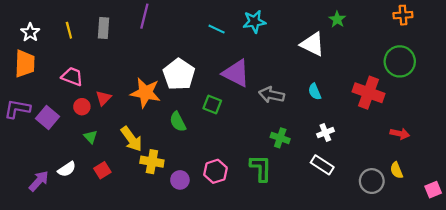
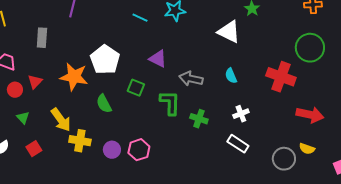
gray rectangle: (103, 28) -> (42, 38), moved
purple triangle: (236, 73) -> (158, 59), size x0.7
red arrow: (400, 134) -> (310, 115), size x1.5
green L-shape: (261, 168) -> (170, 103), moved
yellow semicircle: (397, 170) -> (307, 149), turned -49
purple circle: (180, 180) -> (112, 150), moved

